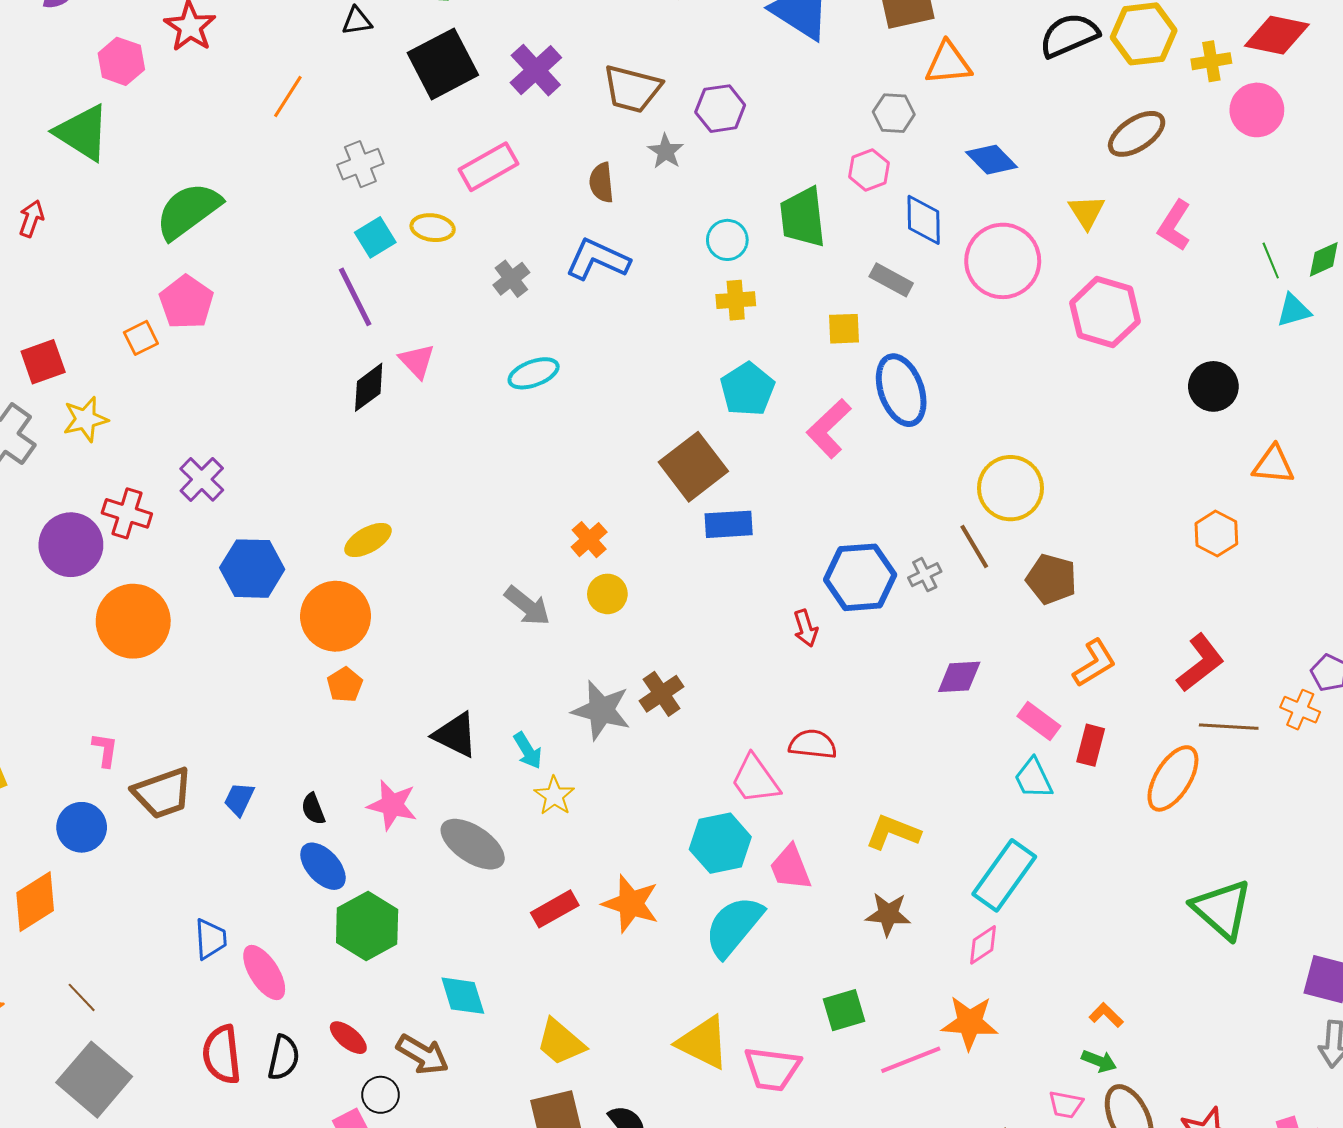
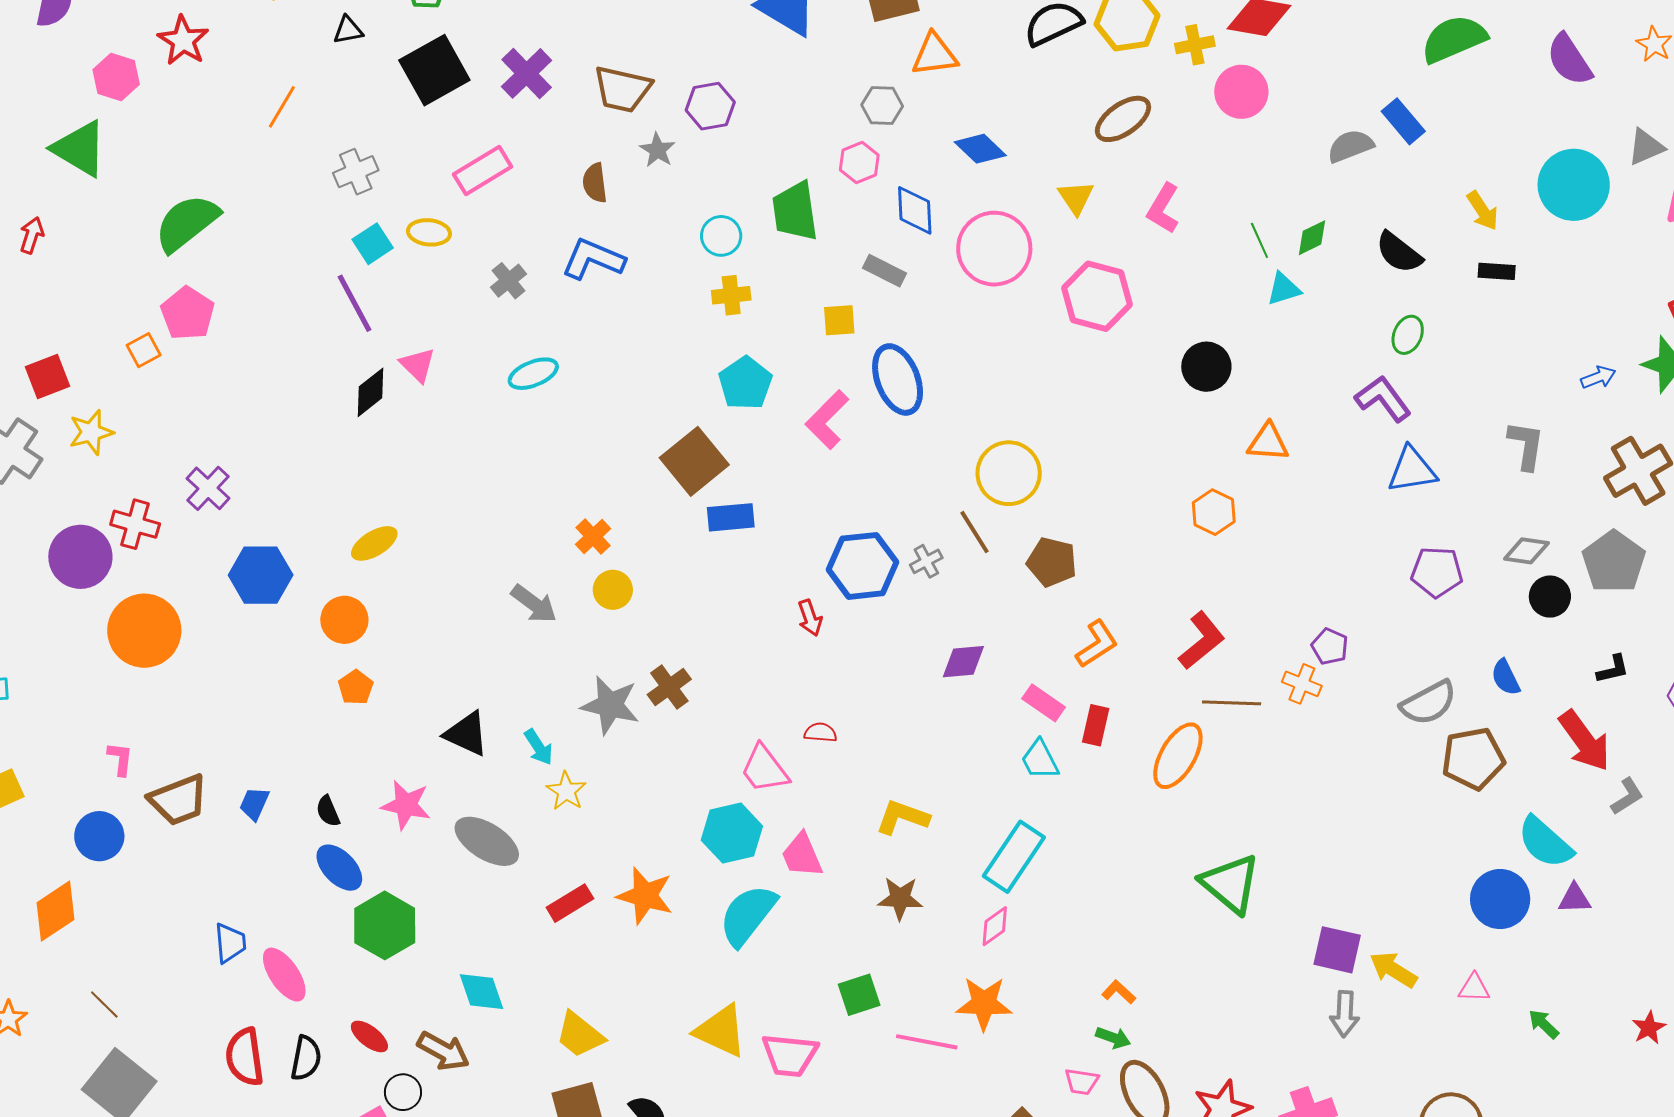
orange circle: (336, 616) -> (344, 620), size x0.7
red semicircle: (813, 744) -> (820, 732), size x0.7
pink line: (911, 1060) -> (927, 1042), turned 34

